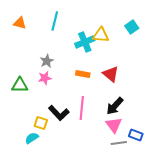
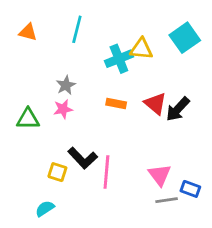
cyan square: (132, 27) -> (185, 38), size x1.5
black arrow: (115, 106) -> (178, 109), moved
pink line: (82, 108) -> (106, 172), moved
cyan semicircle: (32, 138) -> (45, 208), moved

